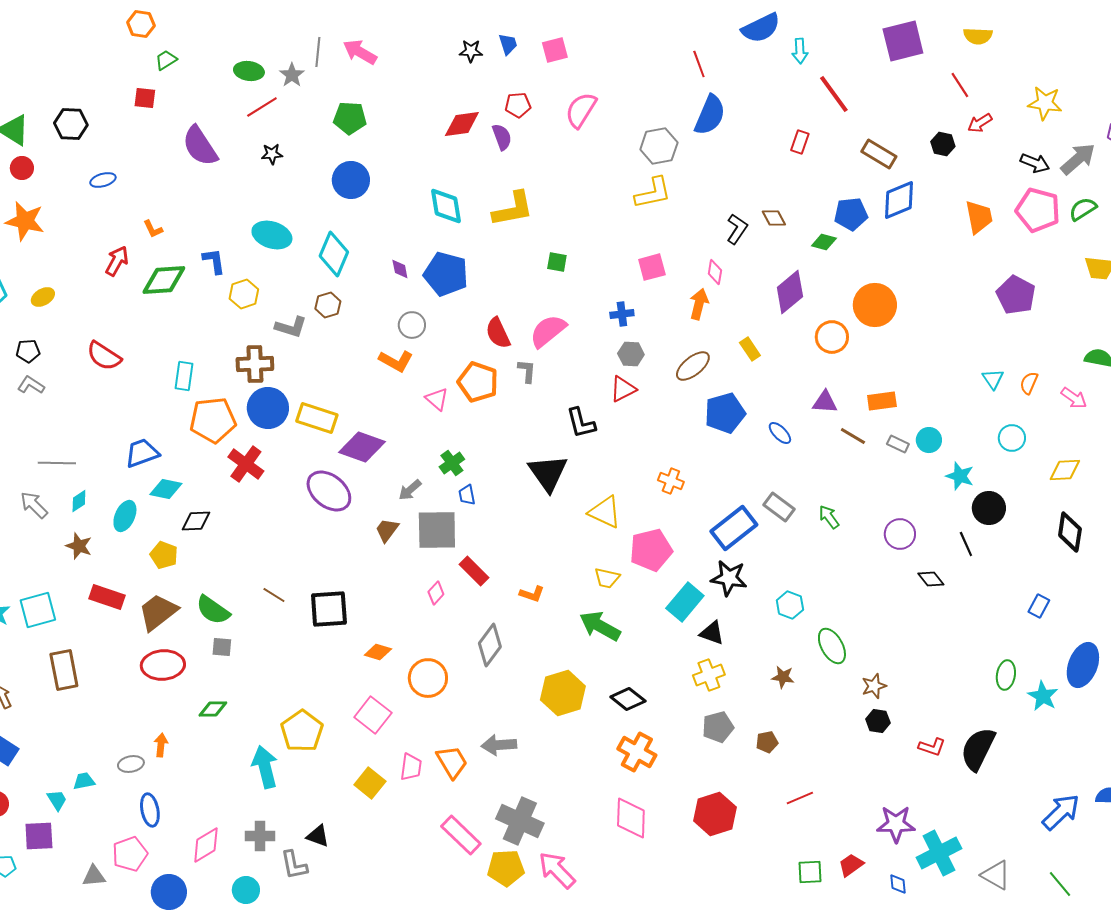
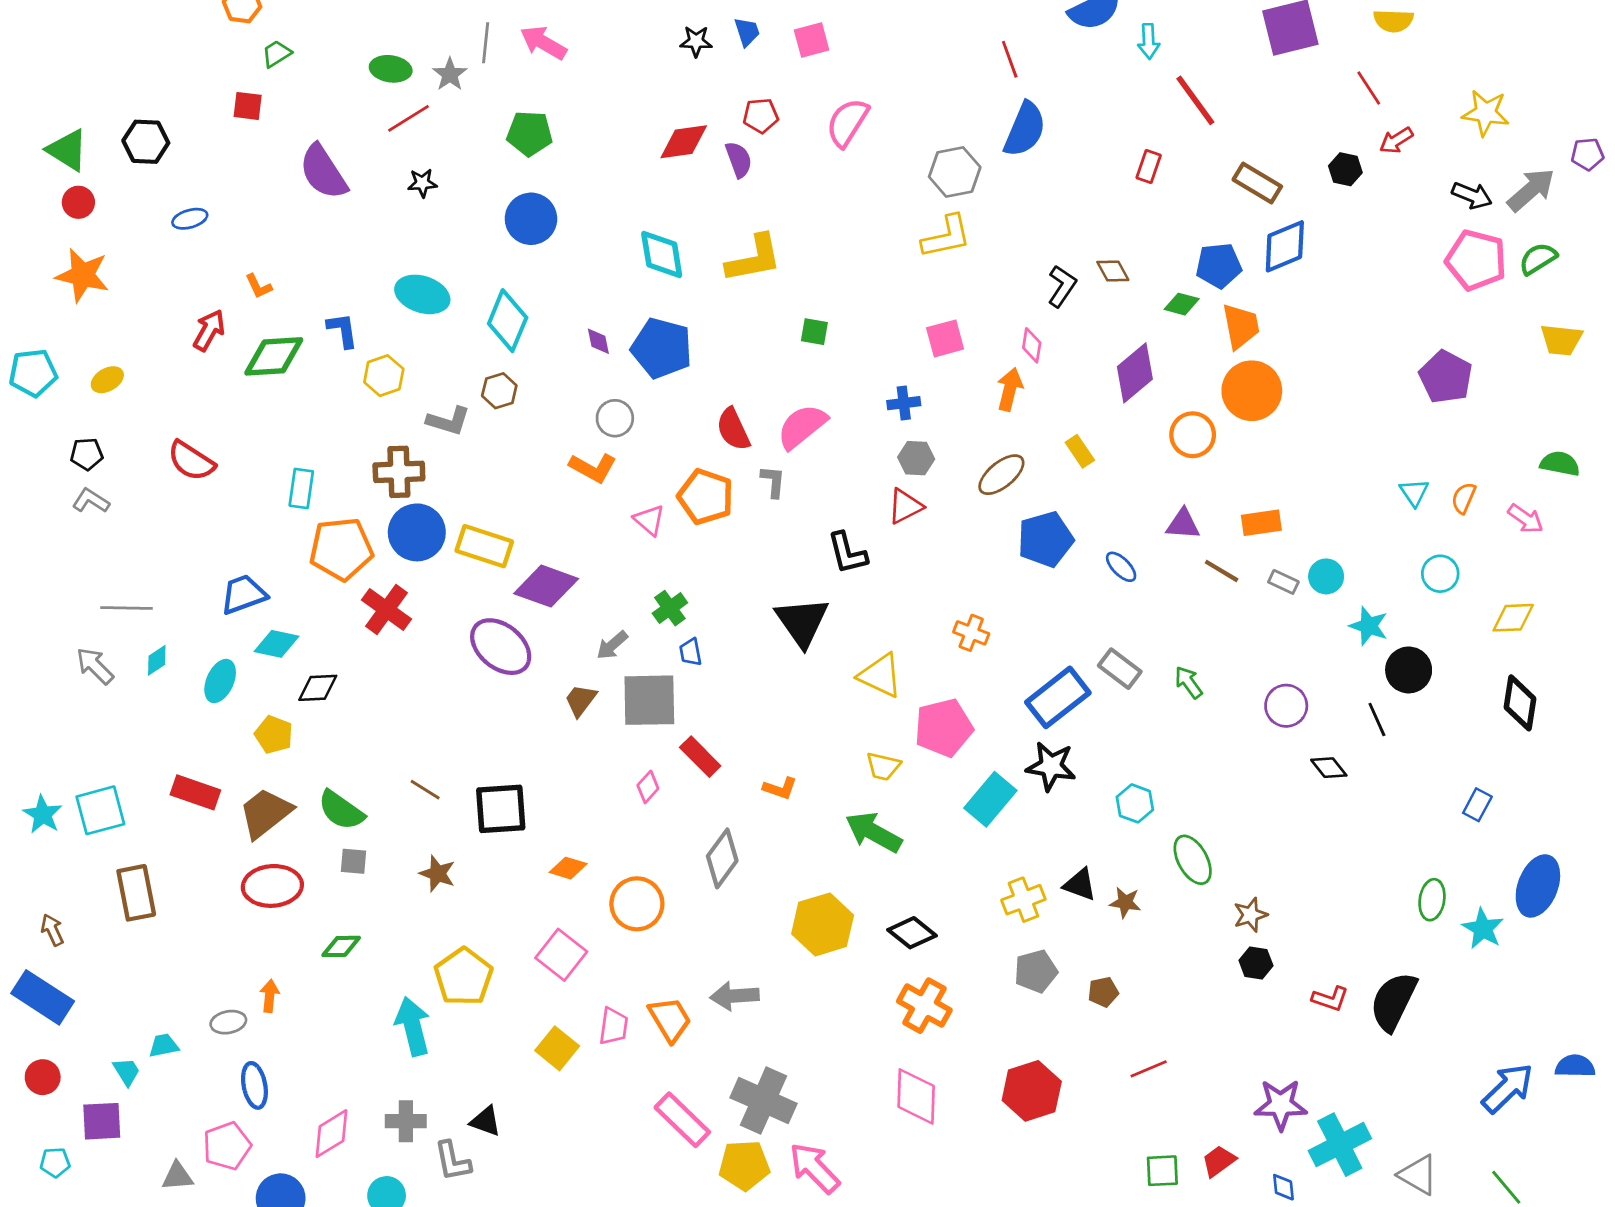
orange trapezoid: (979, 217) -> (1241, 326), moved
brown star: (79, 546) -> (437, 874), moved
black triangle: (712, 633) -> (1080, 885), moved

